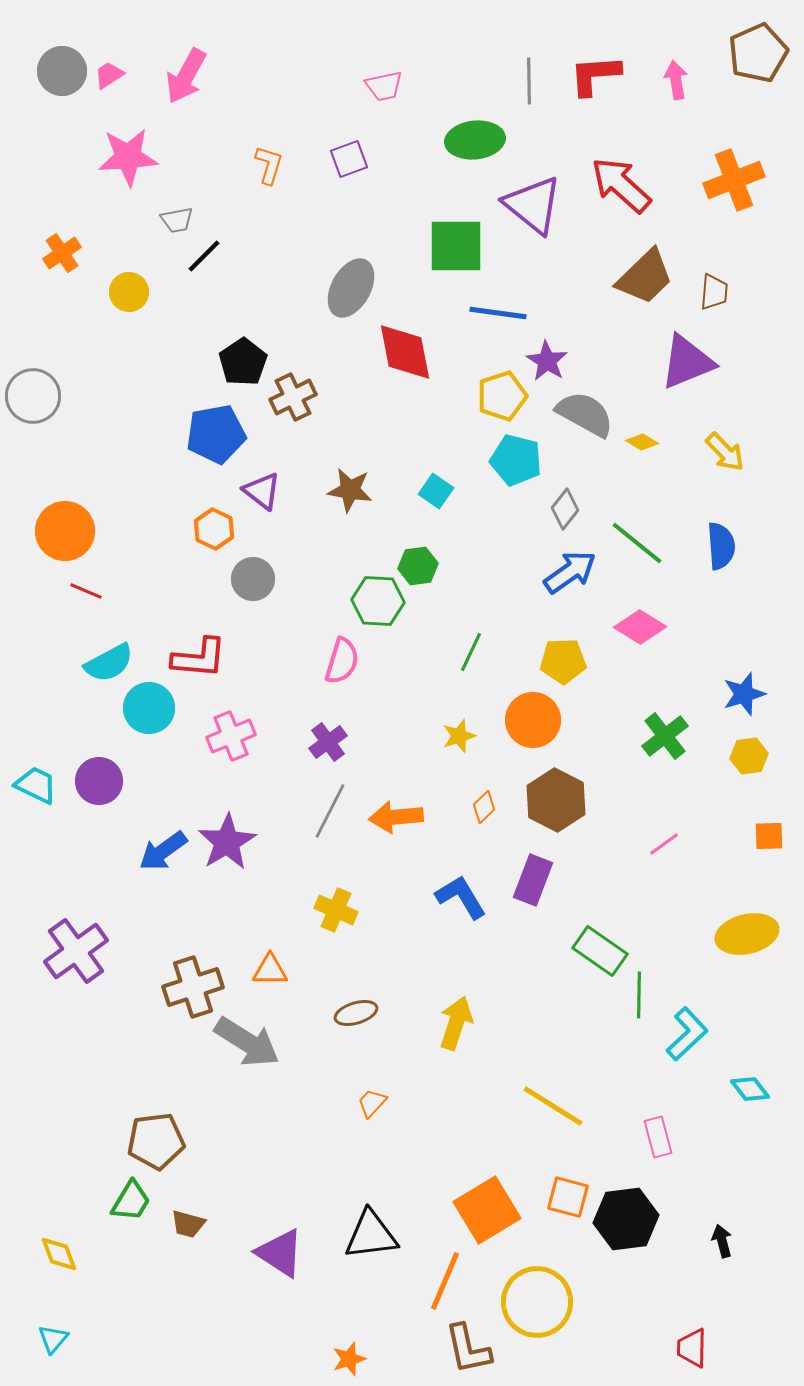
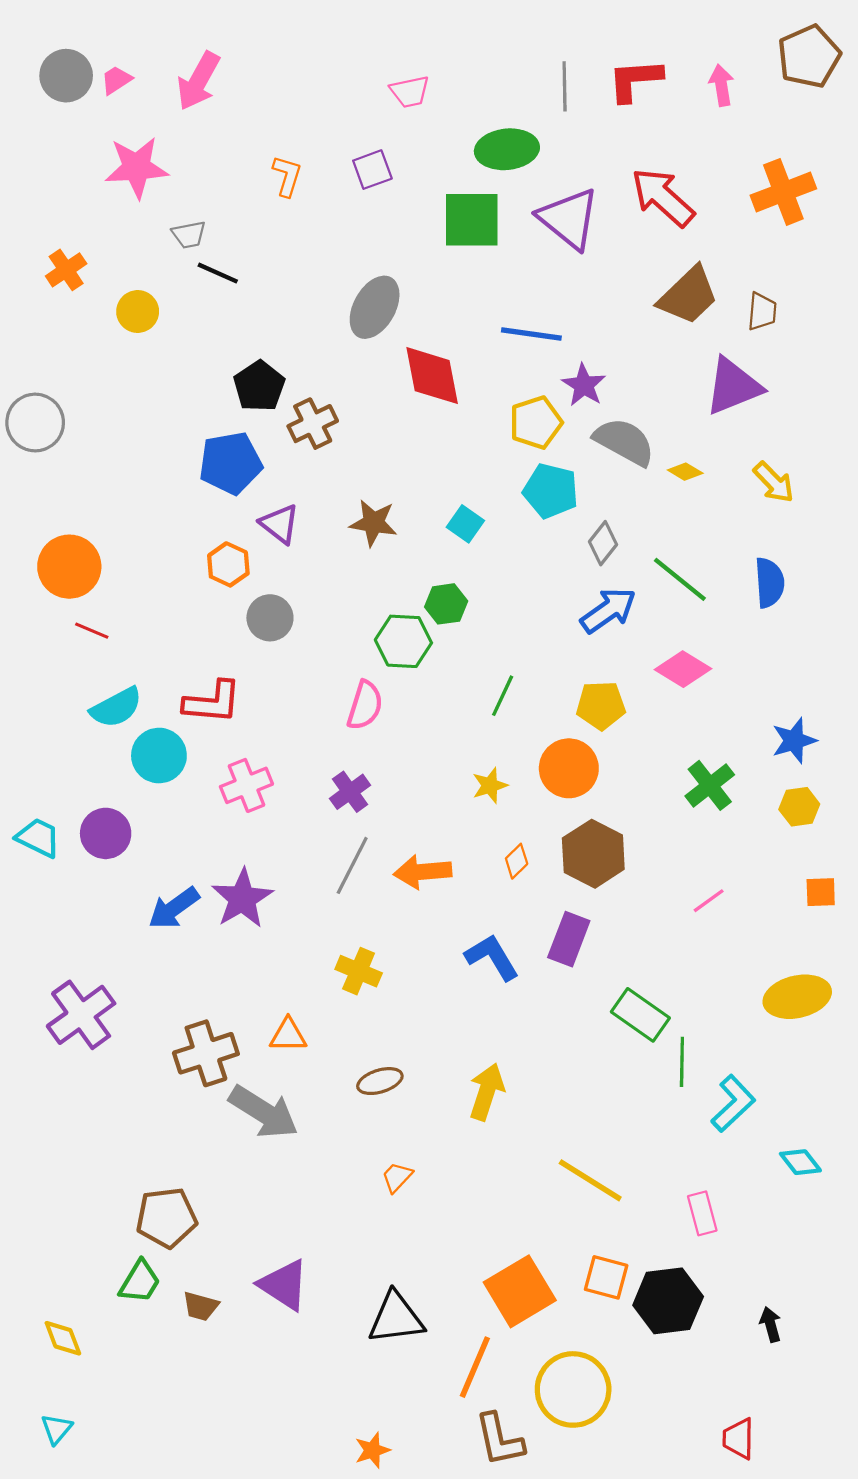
green square: (456, 246) -> (472, 220), moved
black line: (204, 256) -> (218, 273), turned 69
purple triangle: (280, 1253) -> (284, 1285), moved

